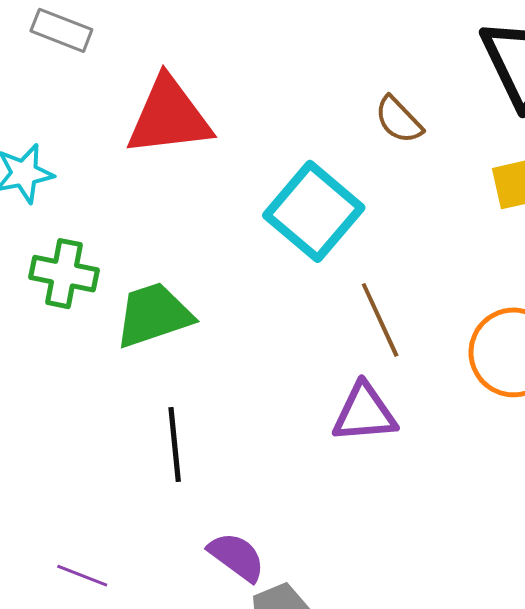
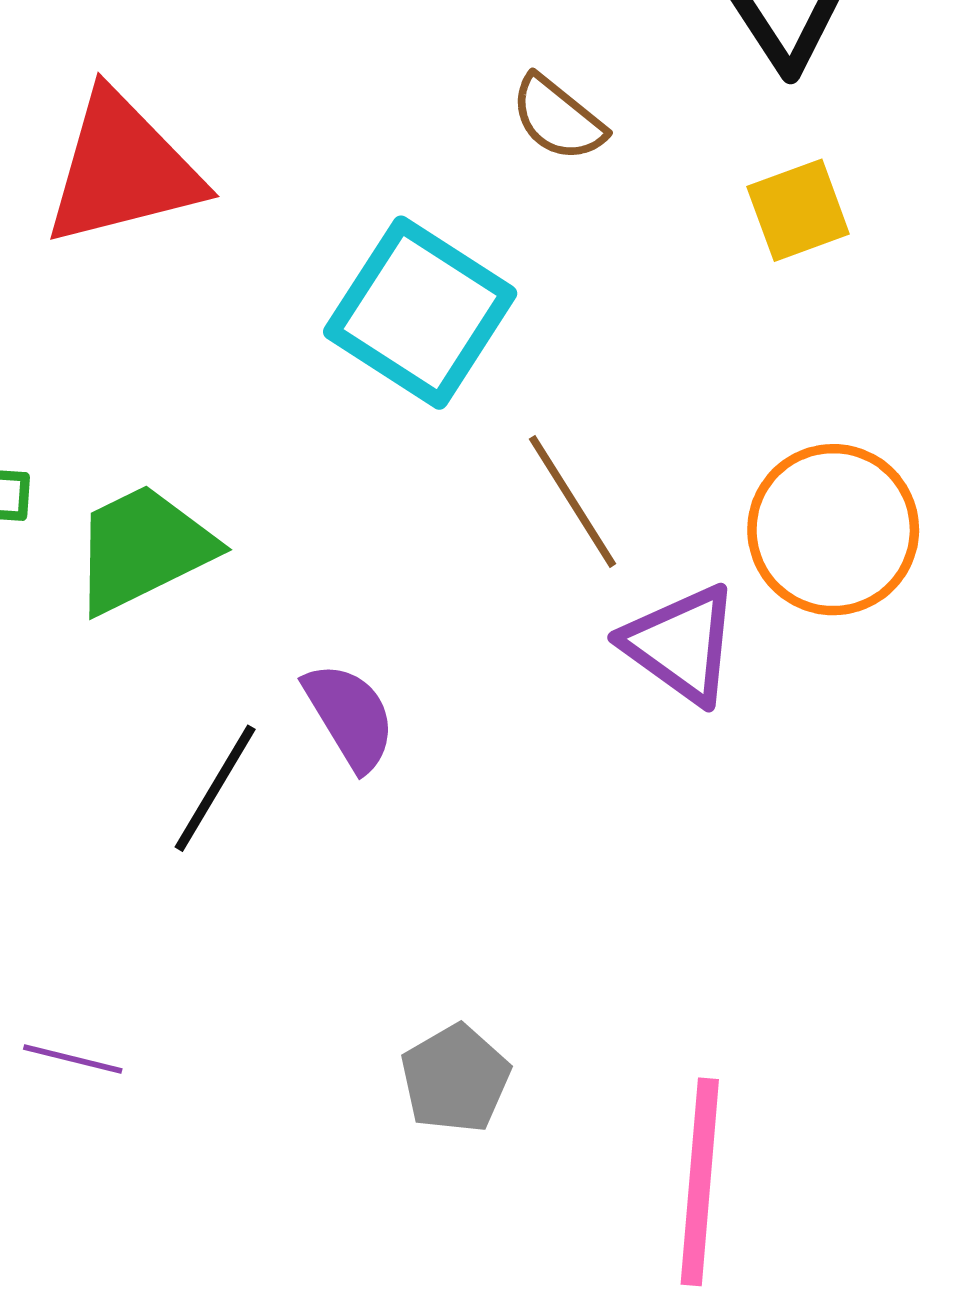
purple triangle: (364, 413) -> (681, 644), moved, turned 48
black line: (175, 445) -> (215, 788), turned 44
purple semicircle: (237, 557) -> (350, 716), moved, turned 30

